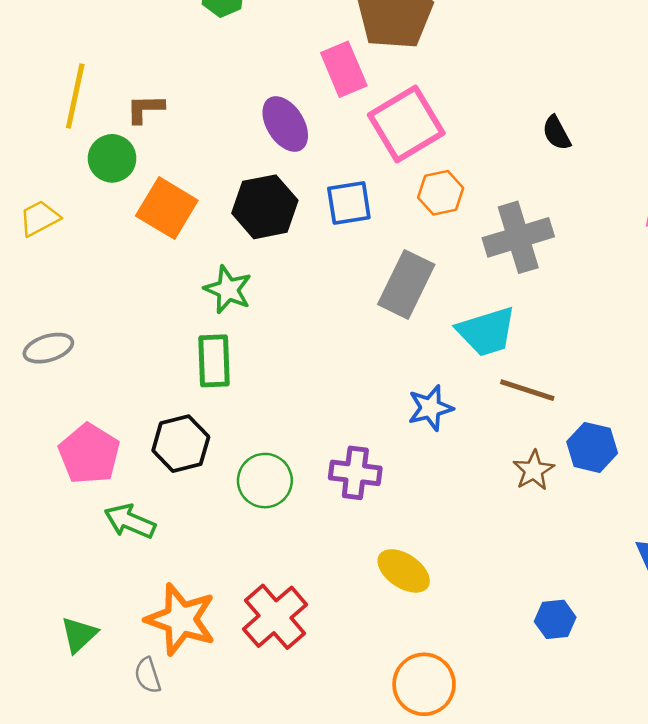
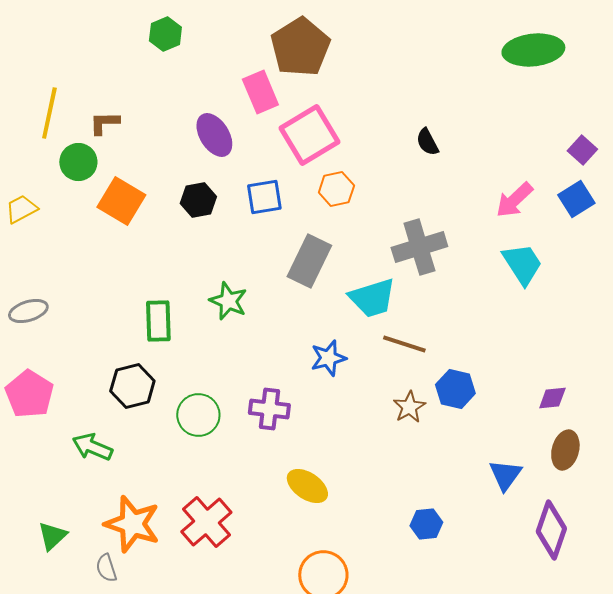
black hexagon: (265, 207) -> (198, 200), size x0.7
gray cross: (518, 237) -> (419, 247), moved
green star: (228, 290) -> (228, 301), moved
pink pentagon: (89, 454) -> (29, 394), moved

